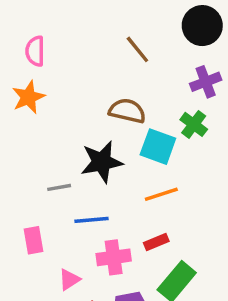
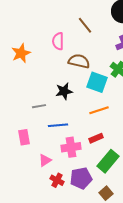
pink semicircle: (35, 51) -> (58, 41), moved
black star: (102, 162) -> (64, 91), size x0.7

